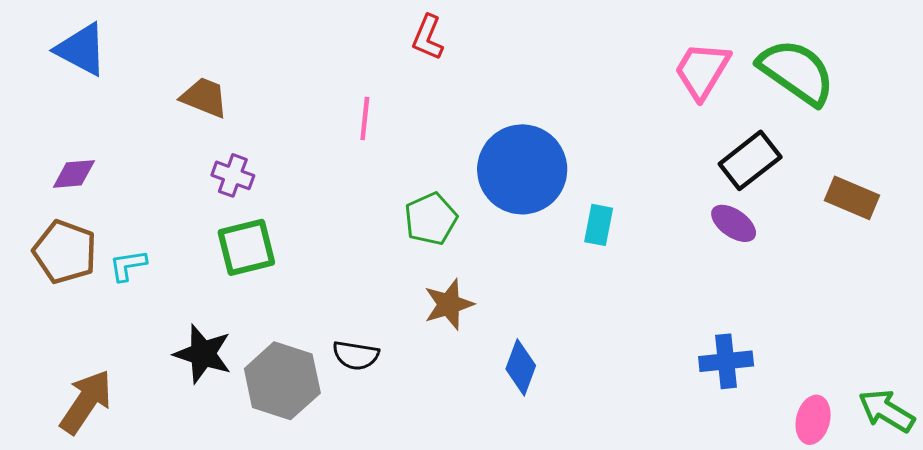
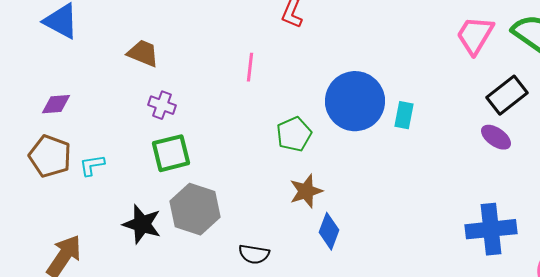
cyan rectangle: (599, 225) -> (404, 115), moved
black semicircle: (356, 355) -> (254, 254), moved
blue cross: (726, 361) -> (491, 229), size x1.4
blue diamond: (521, 367) -> (329, 231), moved
gray hexagon: (282, 381) -> (195, 209), moved

